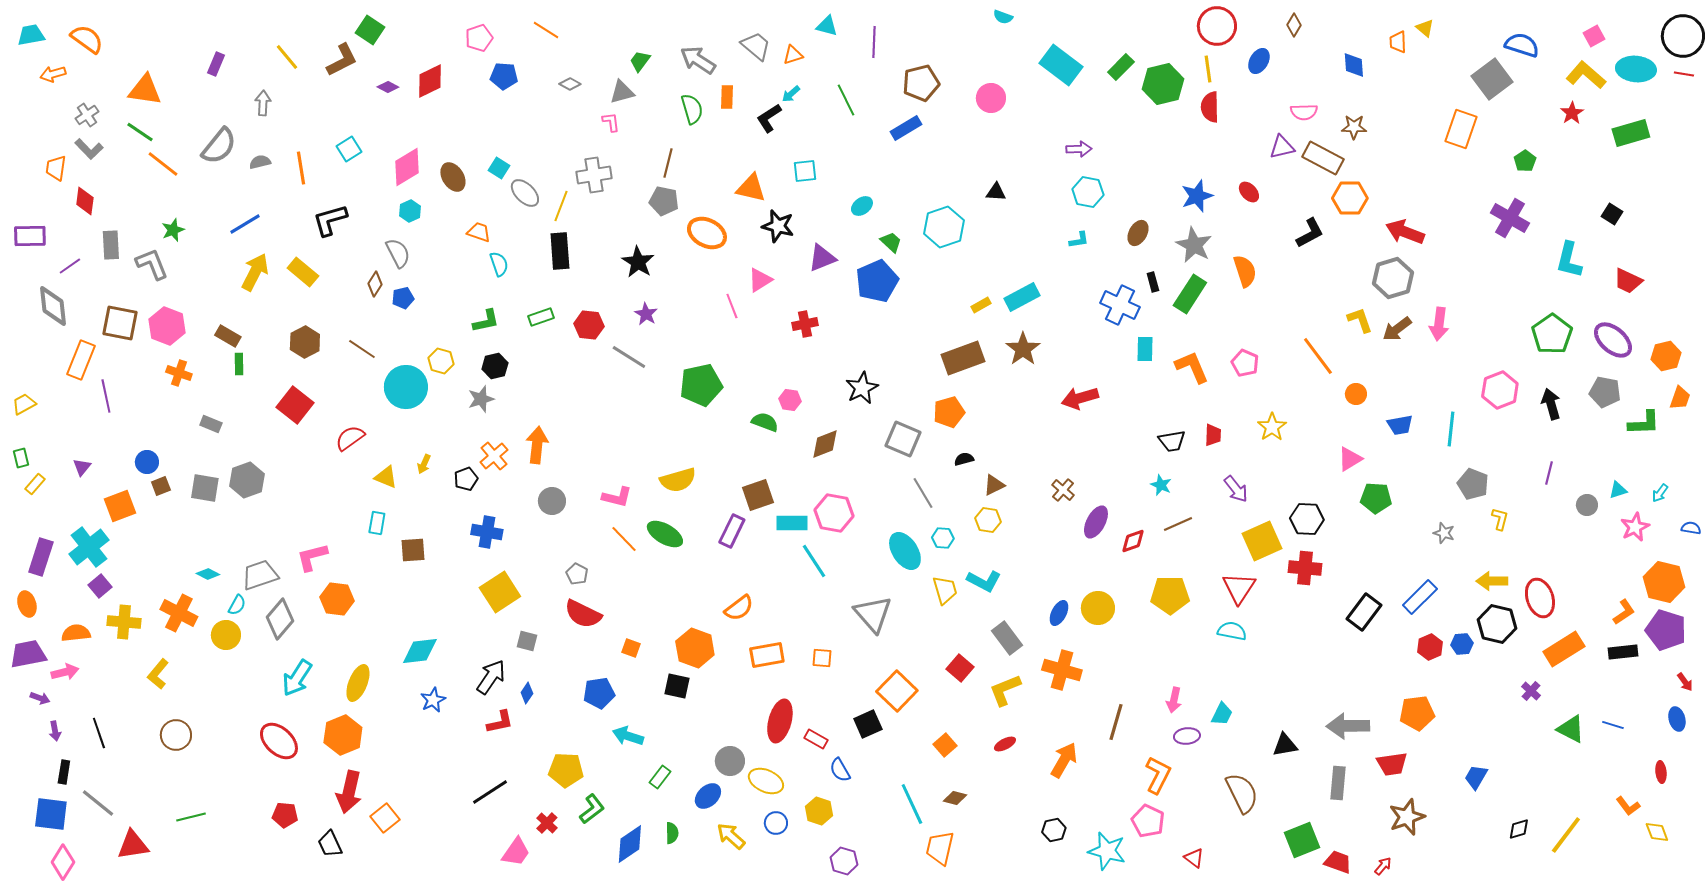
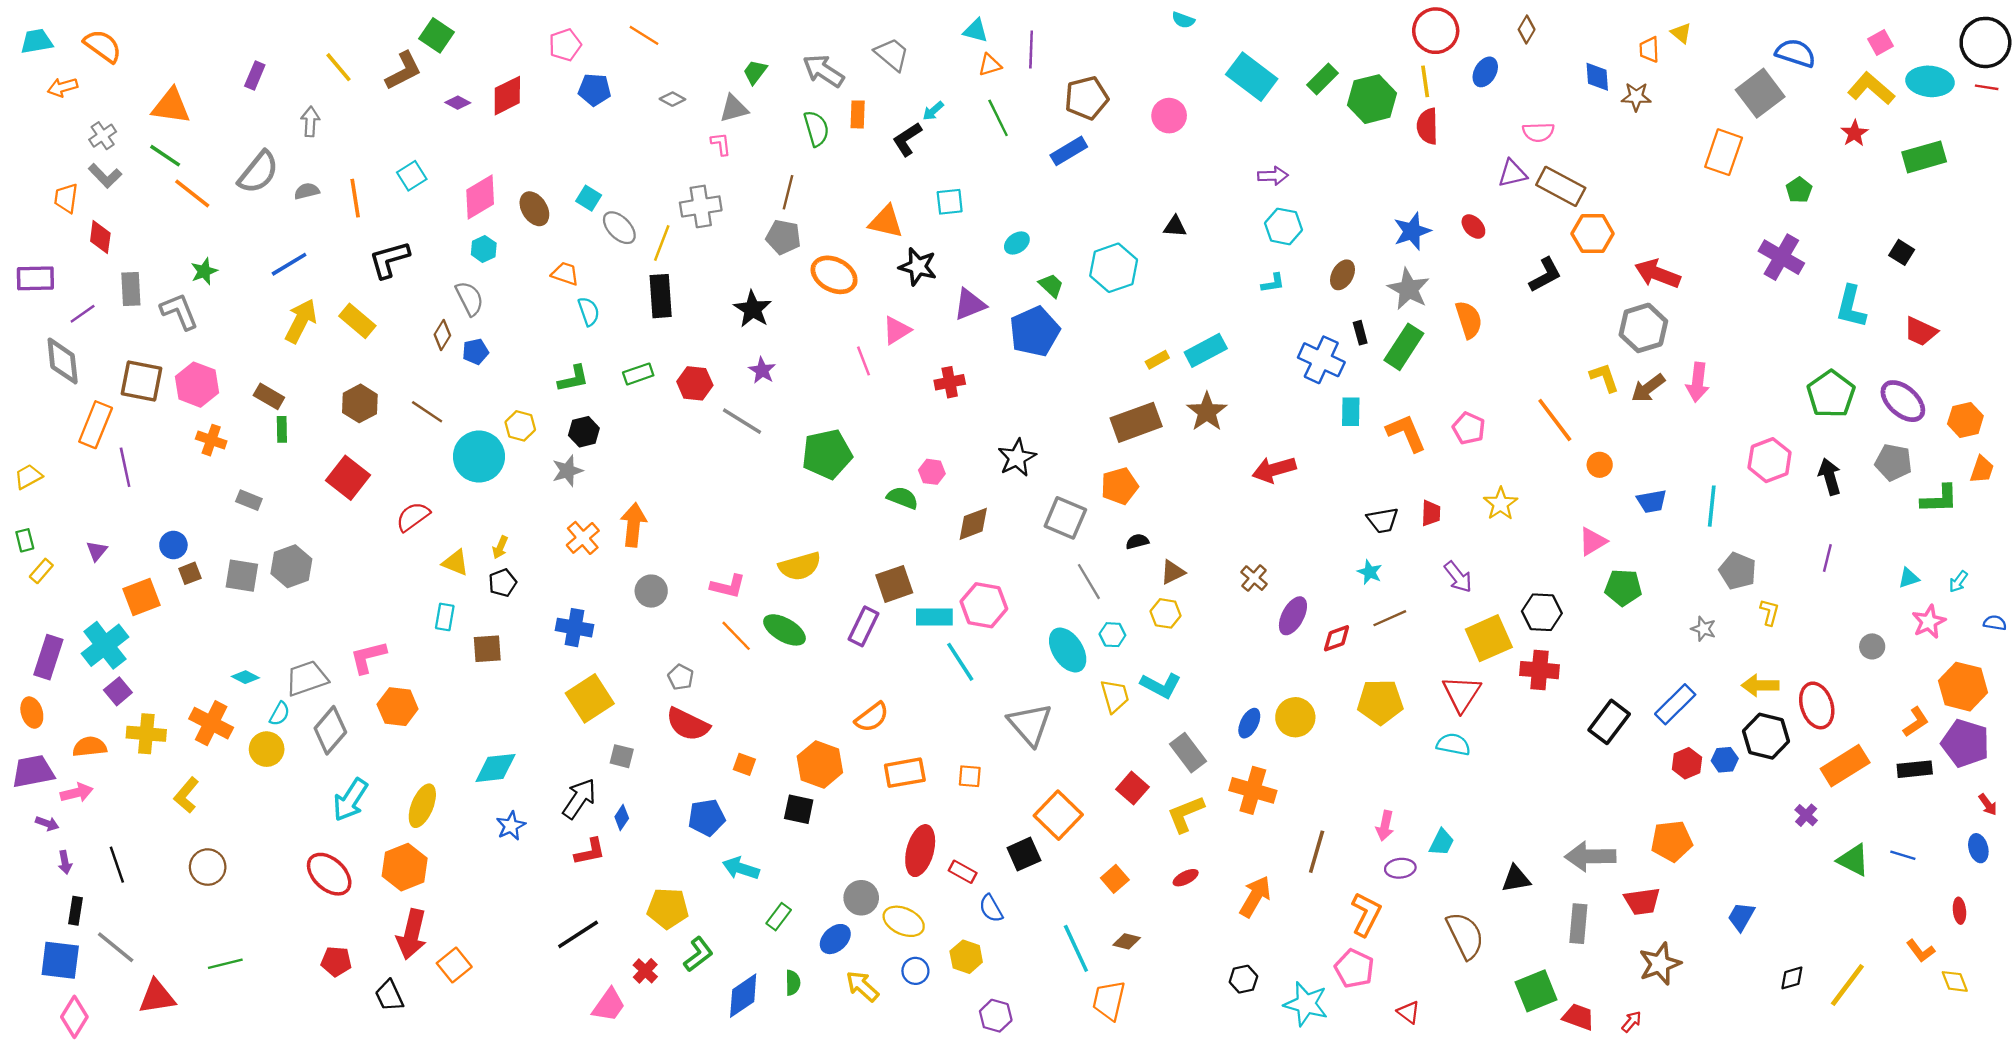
orange triangle: (793, 55) -> (990, 65), moved
brown star: (1354, 127) -> (1636, 97), moved
black pentagon: (466, 479) -> (503, 583), moved
gray circle: (1587, 505) -> (1872, 646), moved

